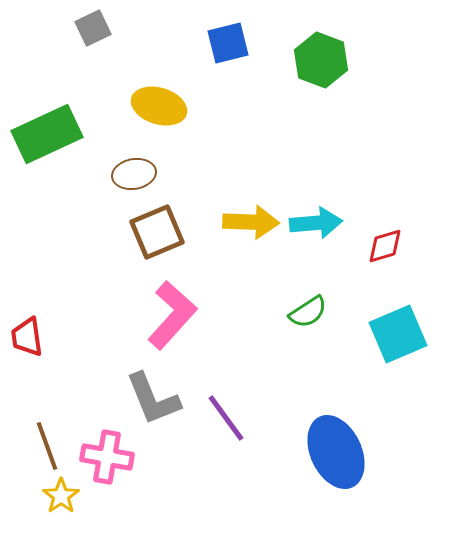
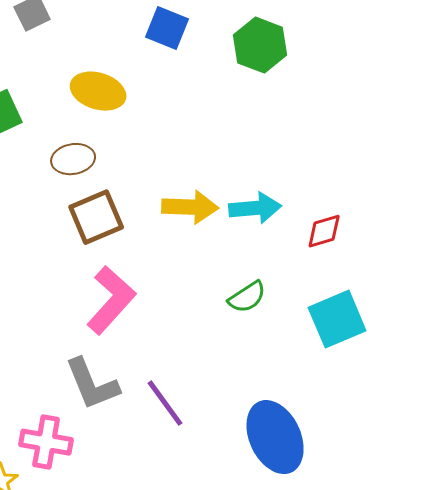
blue square: (228, 43) -> (167, 28), turned 36

